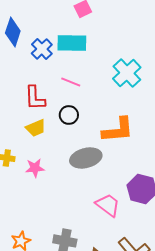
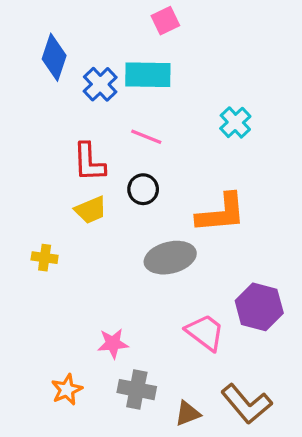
cyan cross: (127, 73) -> (235, 122), size x0.7
pink star: (35, 168) -> (113, 343), moved

